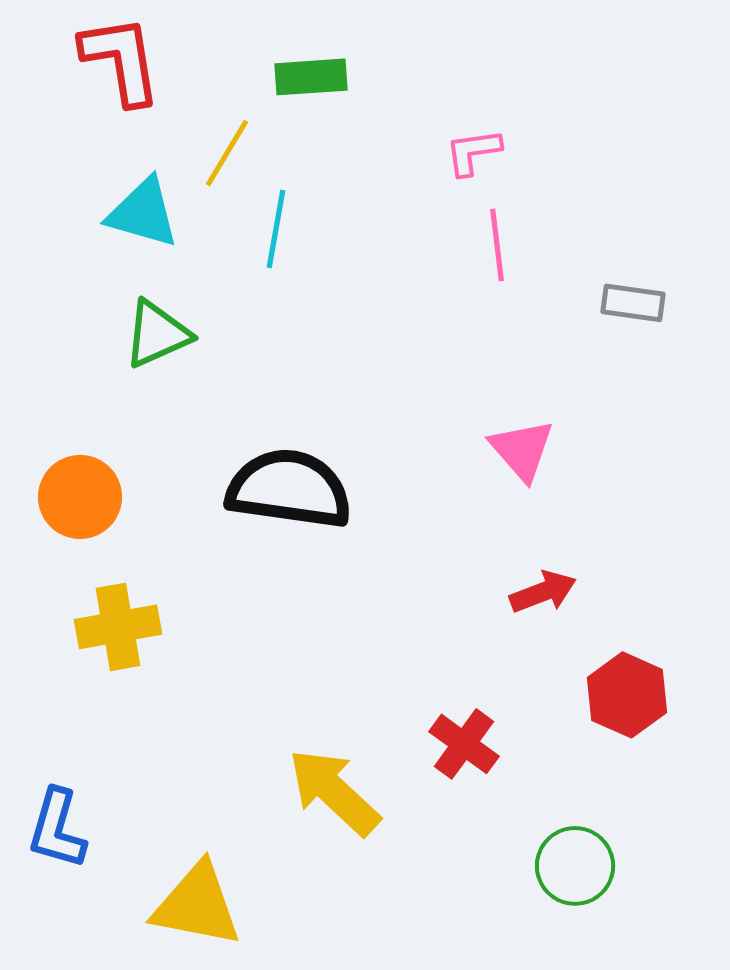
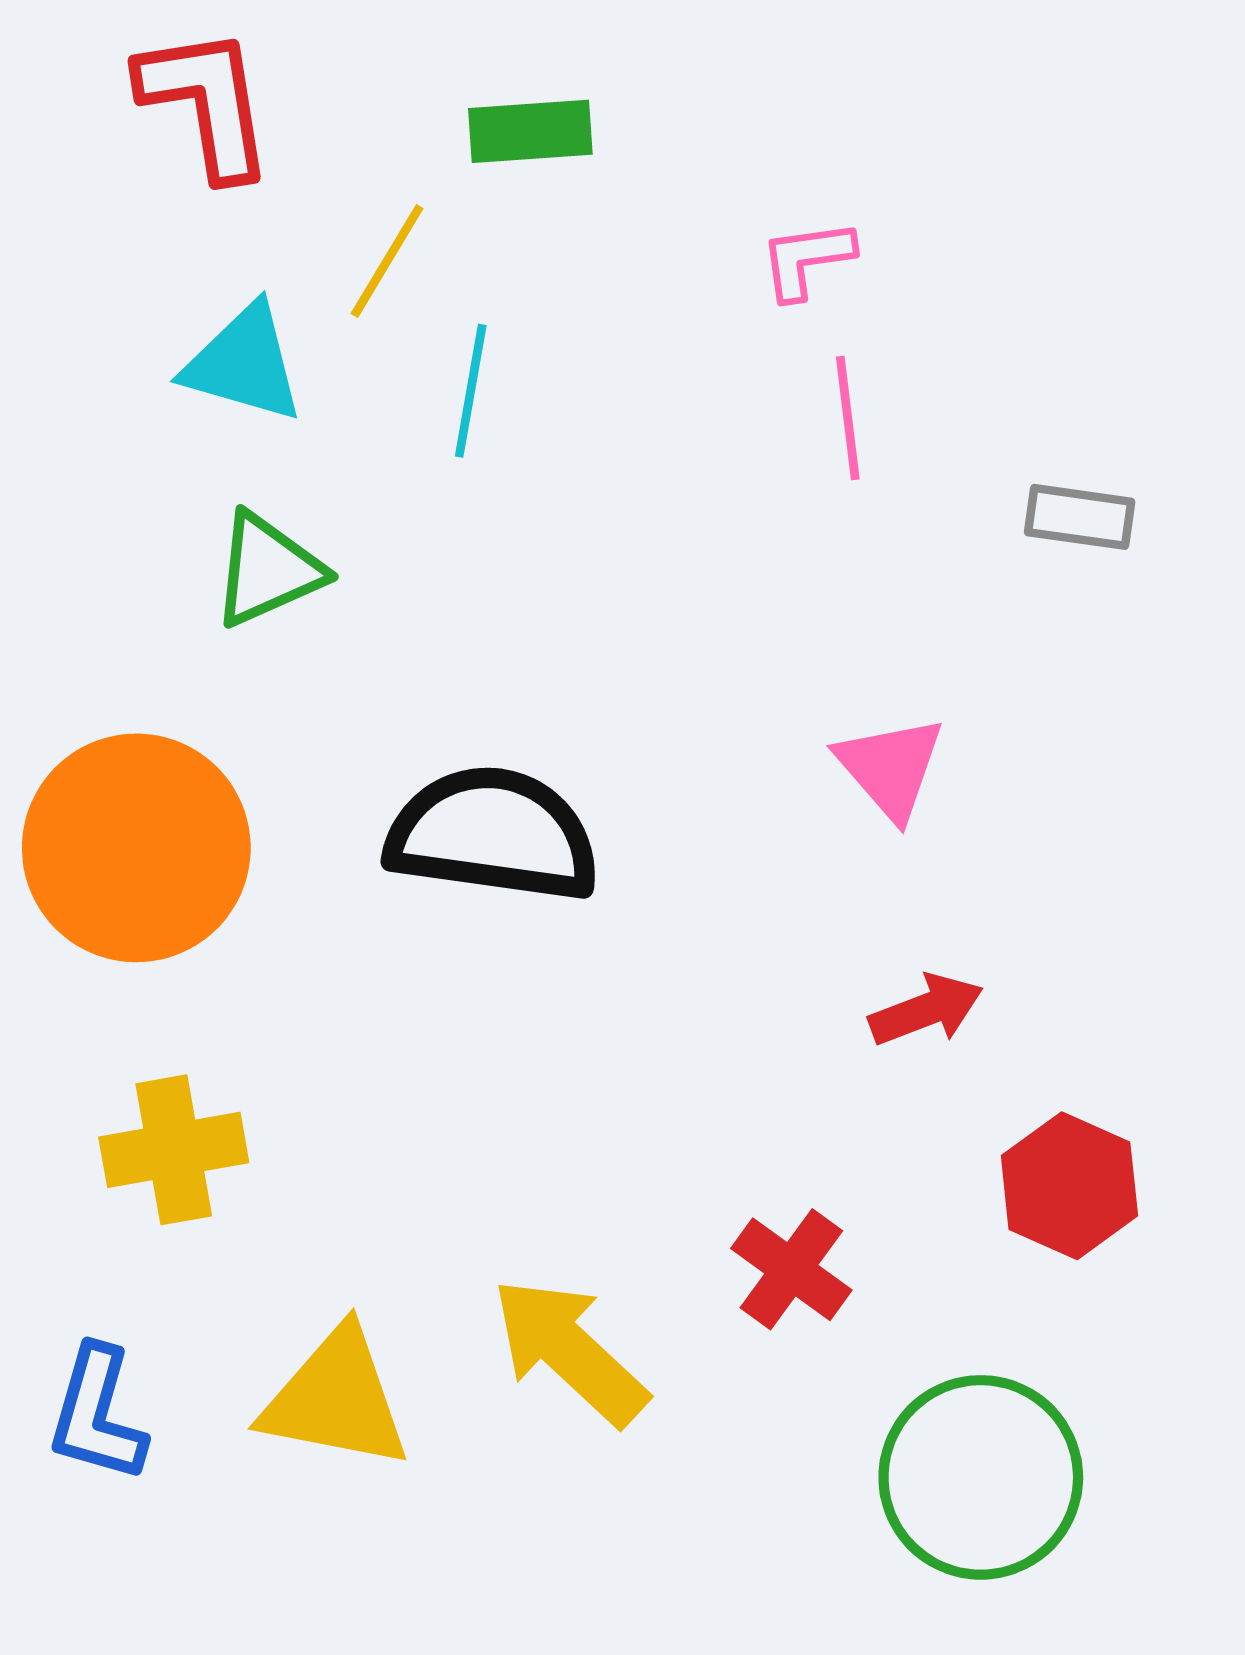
orange circle: (80, 497) -> (136, 848), size x1.6
yellow cross: (118, 627) -> (174, 1150), moved
green circle: (575, 866) -> (981, 1477), size x1.5
yellow triangle: (197, 905) -> (336, 1399), moved

